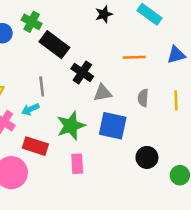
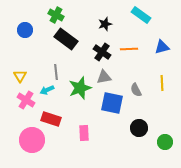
black star: (104, 14) -> (105, 24), moved
green cross: (32, 22) -> (56, 15), moved
black cross: (82, 73) -> (102, 52), moved
gray semicircle: (143, 98) -> (136, 90), moved, turned -32
green star: (71, 126) -> (80, 88), moved

